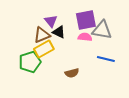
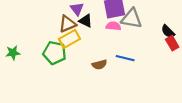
blue line: (106, 59) -> (125, 58), moved
green pentagon: (30, 62) -> (55, 53), turned 30

